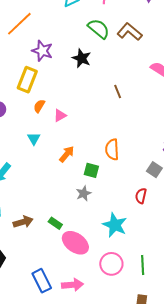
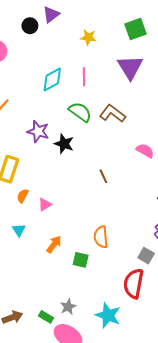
purple star: (42, 51) -> (38, 131), moved
gray star: (84, 193) -> (68, 307), moved
red semicircle: (141, 196) -> (134, 284), size x1.8

